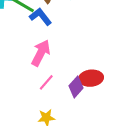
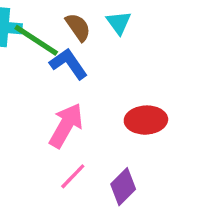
red ellipse: (91, 78) -> (146, 120), moved

